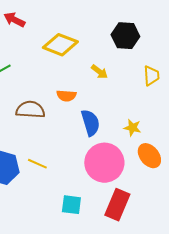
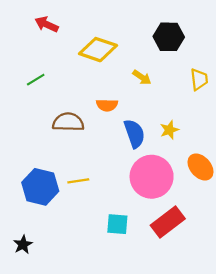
yellow star: (132, 128) -> (169, 130), moved, turned -30
yellow line: (37, 164) -> (78, 181), turned -30
red rectangle: (117, 205) -> (168, 222), turned 32

